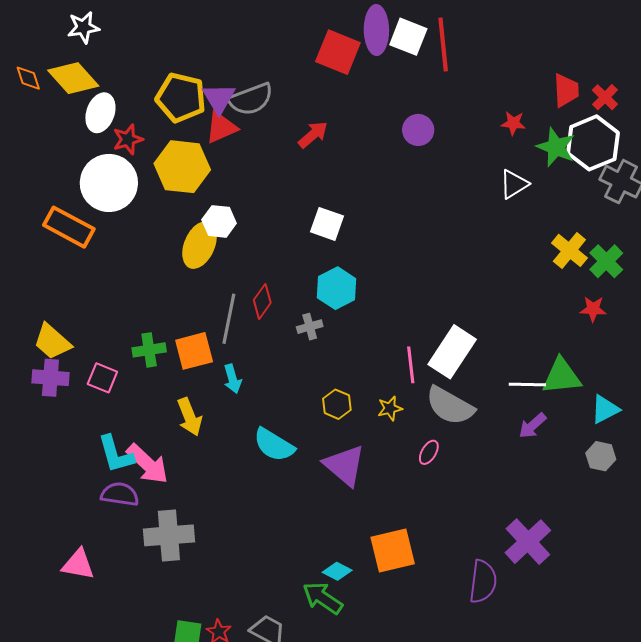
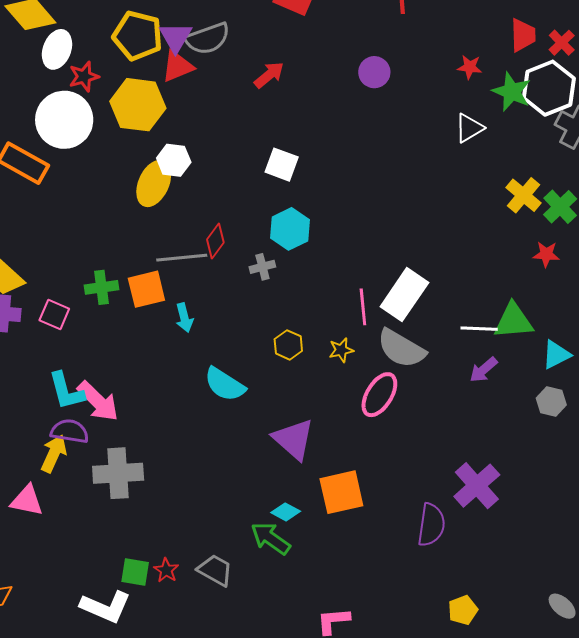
gray line: (229, 319) -> (182, 258), turned 72
yellow arrow: (190, 417) -> (54, 454), moved, turned -135
pink ellipse: (429, 452) -> (379, 395), size x1.8
purple triangle: (345, 465) -> (294, 439), moved

